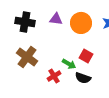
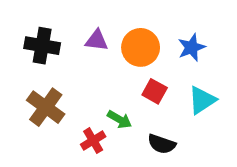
red square: (86, 56) -> (155, 91), moved
black semicircle: (83, 78) -> (162, 144), moved

